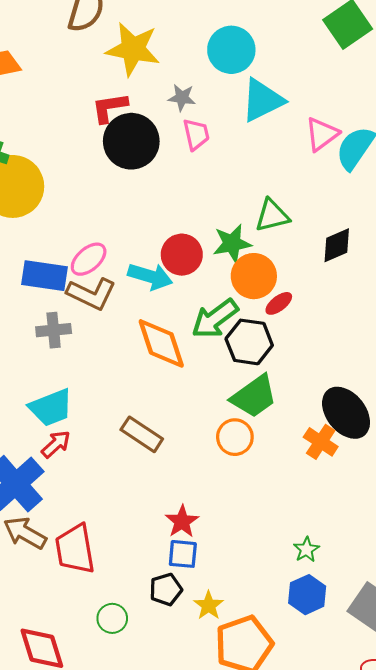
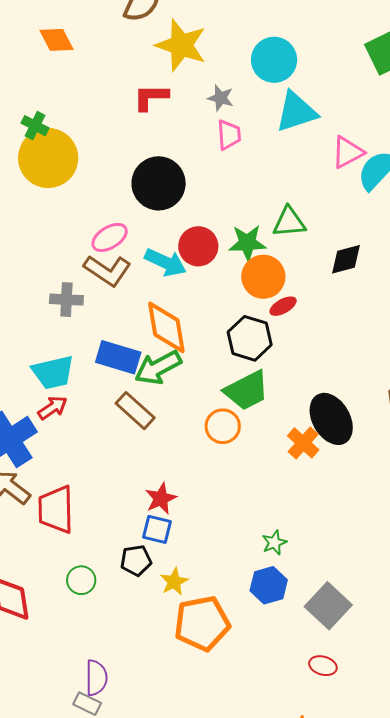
black circle: (131, 141) -> (159, 183), moved
blue rectangle: (44, 276) -> (118, 357), moved
green arrow: (215, 319) -> (158, 368), moved

